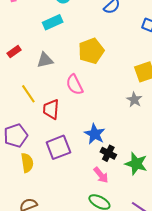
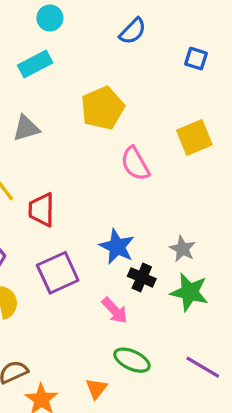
pink semicircle: (75, 85) -> (135, 164), moved
gray star: (134, 100) -> (182, 249), moved
pink arrow: (101, 175) -> (115, 311), moved

